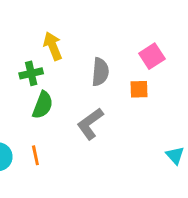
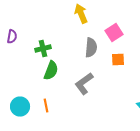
yellow arrow: (53, 46) -> (81, 14), moved
pink square: (152, 56) -> (114, 33), moved

